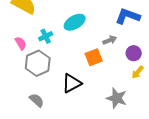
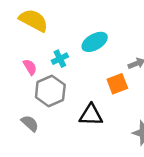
black triangle: (72, 83) -> (91, 115), turned 30
gray semicircle: (37, 100) -> (30, 123), moved

